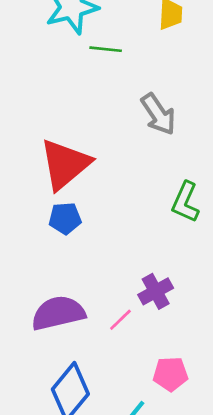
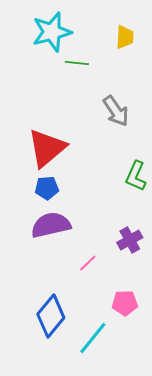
purple cross: (156, 291) -> (130, 240), moved
purple semicircle: (58, 313) -> (51, 225), moved

